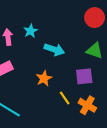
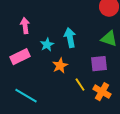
cyan star: (31, 31) -> (47, 45), moved
cyan arrow: (54, 50) -> (70, 38), turned -120

